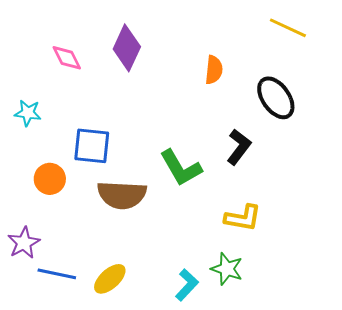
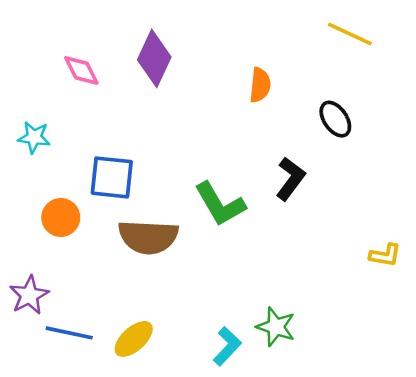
black ellipse: (276, 98) -> (335, 119), size x0.7
yellow L-shape: (243, 218) -> (385, 255), moved, size x0.7

